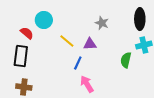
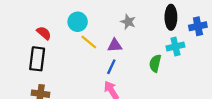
cyan circle: (44, 20) -> (78, 22), moved
blue line: (78, 63) -> (111, 67), moved

